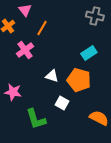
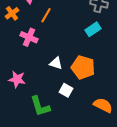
pink cross: (25, 50) -> (29, 37), turned -30
cyan rectangle: (89, 53) -> (93, 29), moved

